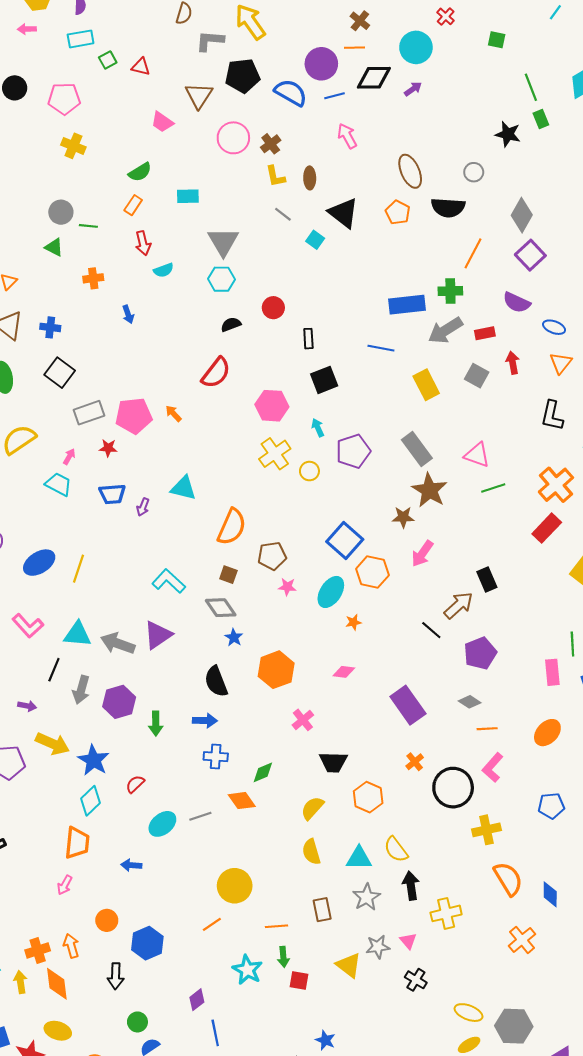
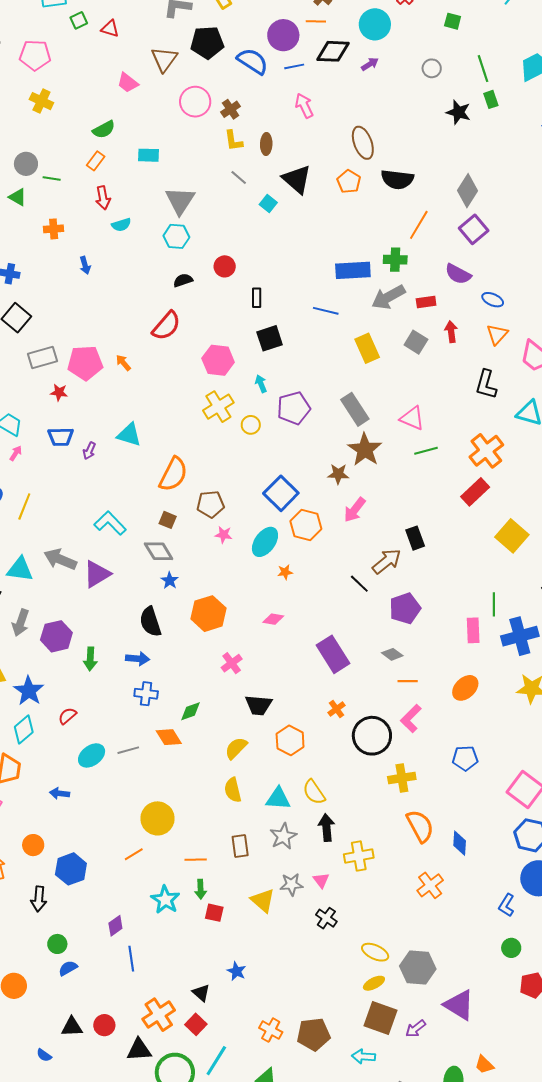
gray circle: (474, 172) -> (432, 68), moved
pink arrow: (69, 457) -> (16, 453), moved
gray arrow: (118, 643) -> (60, 559), moved

